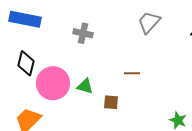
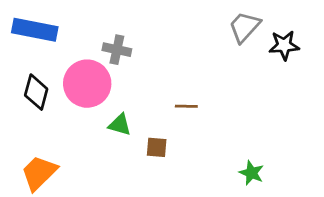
gray trapezoid: (149, 22) -> (244, 27), moved
pink circle: (53, 83) -> (87, 84), moved

